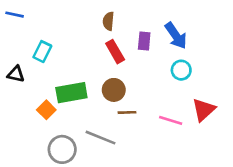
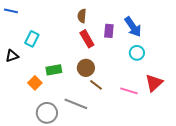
black triangle: (16, 74) -> (12, 56), turned -32
green rectangle: (71, 93) -> (54, 70), size x0.7
brown line: (127, 112) -> (96, 85), turned 40

